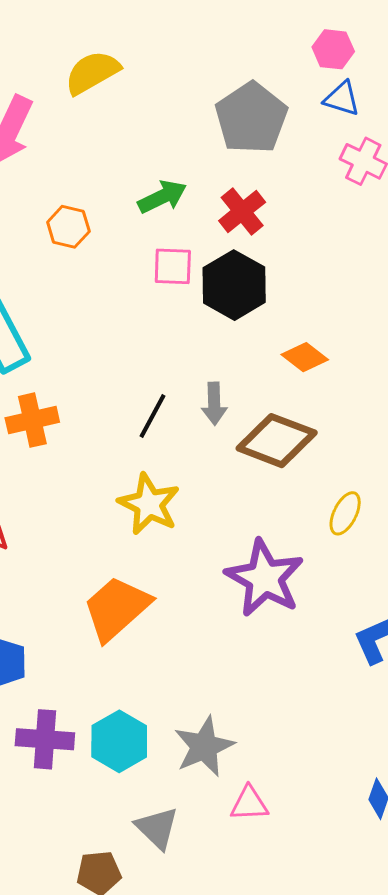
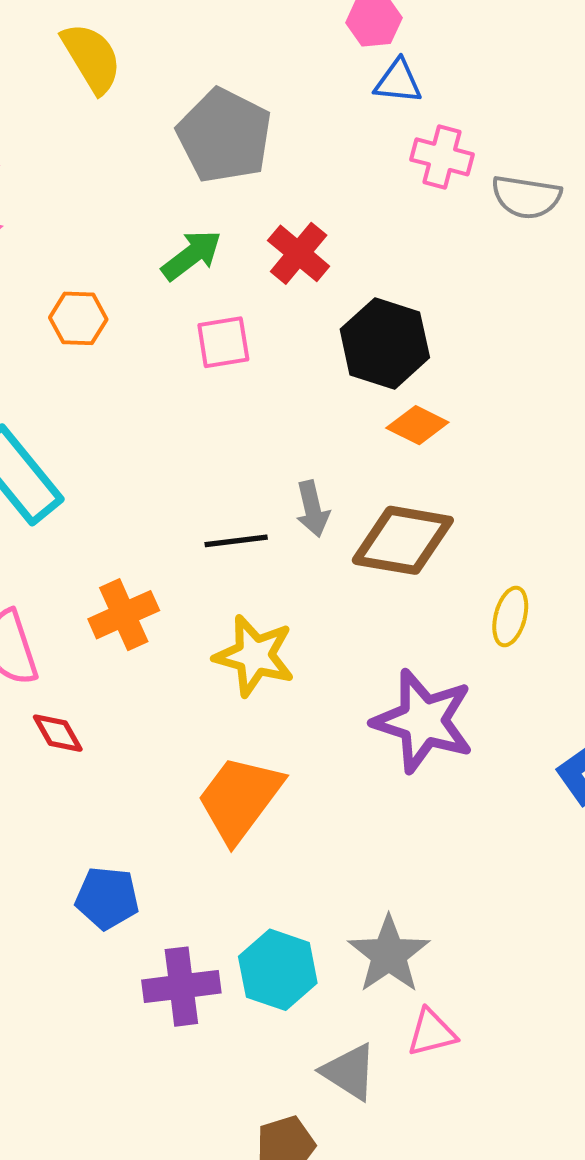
yellow semicircle: (92, 72) -> (92, 58), moved, turned 100
gray pentagon: (251, 118) -> (224, 136), moved
black hexagon: (234, 285) -> (385, 343), moved
black line: (152, 416) -> (236, 541), turned 66
orange cross: (32, 420) -> (124, 615), moved
pink triangle: (249, 804) -> (432, 1033), moved

